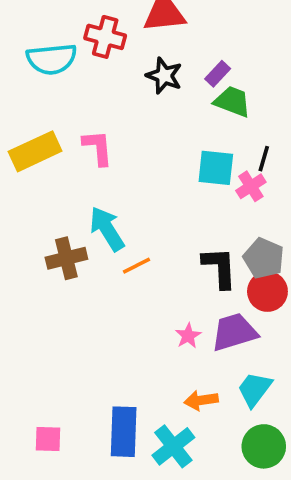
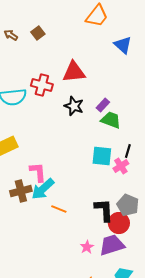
pink L-shape: (98, 148) -> (38, 172), moved
cyan arrow: (107, 229) -> (43, 189), turned -100
brown cross: (66, 258) -> (21, 191), moved
orange line: (136, 266) -> (59, 209), turned 49
red circle: (267, 291) -> (119, 223), moved

